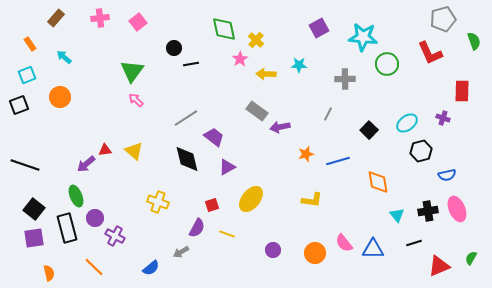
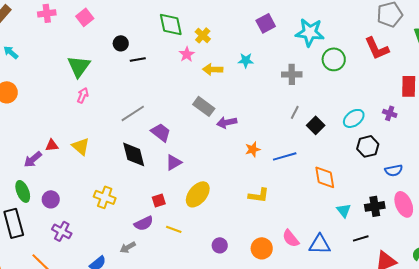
pink arrow: (136, 100) -> (83, 95), turned 70
gray line: (328, 114) -> (295, 112), moved
purple circle: (95, 218) -> (51, 199), moved
purple semicircle: (197, 228) -> (144, 223), turned 36

